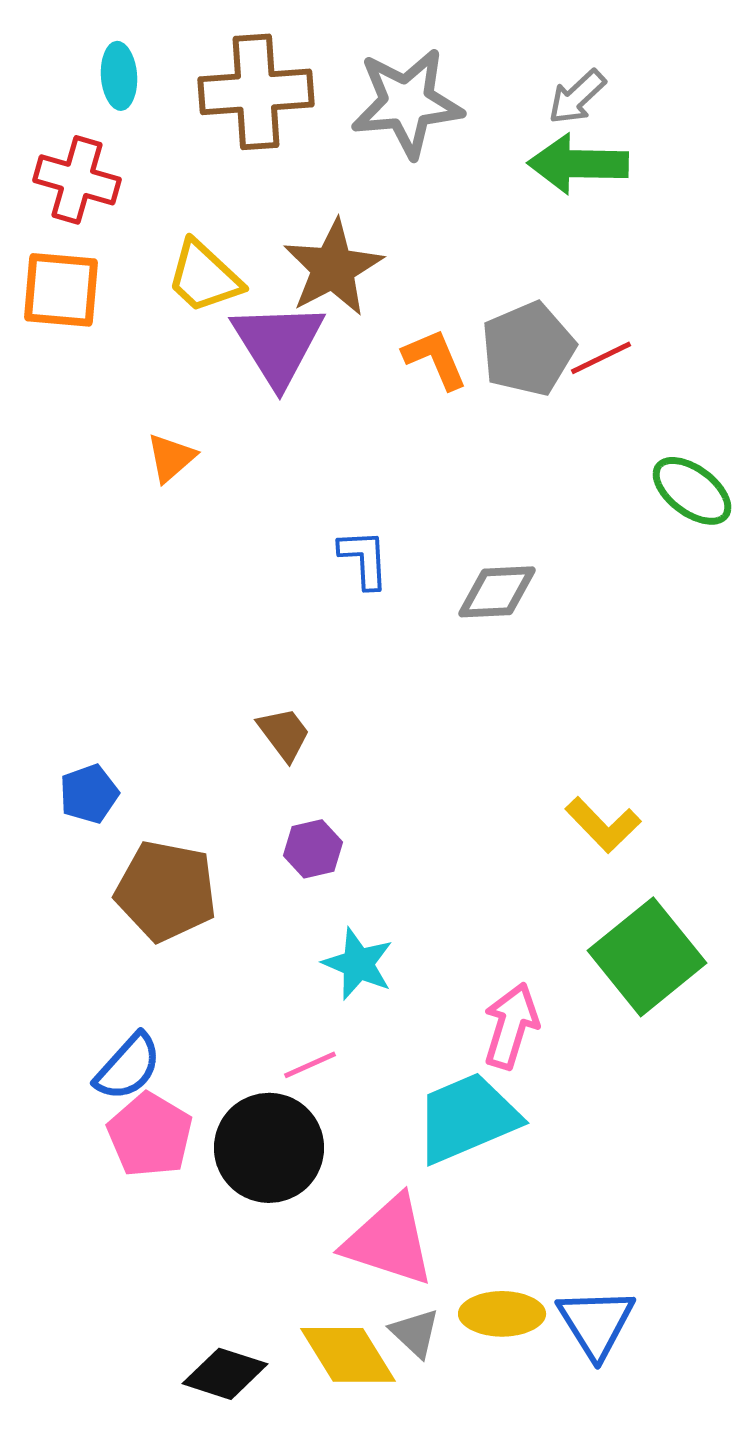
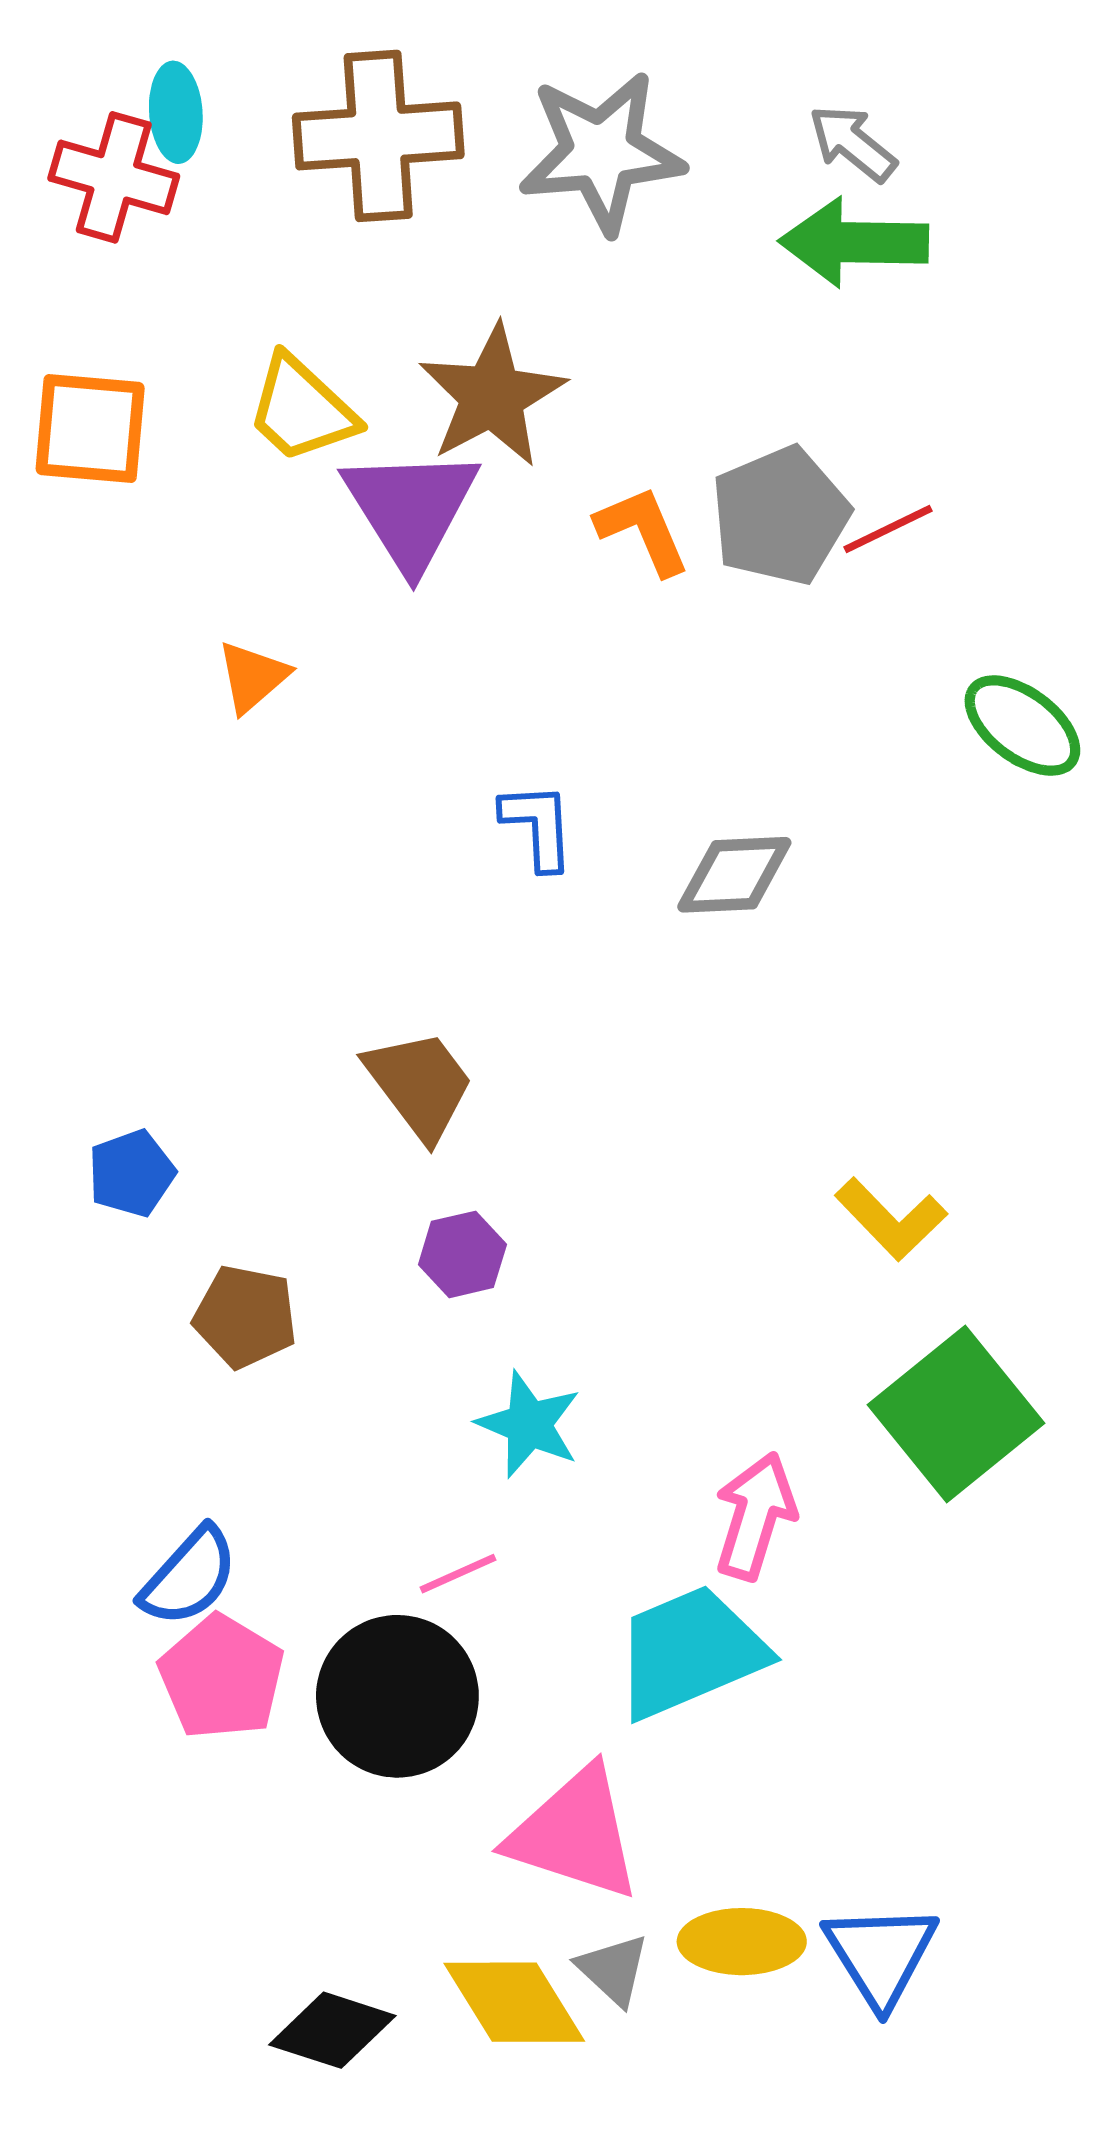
gray arrow: (577, 97) -> (853, 143), turned 82
red cross: (77, 180) -> (114, 177), moved
brown trapezoid: (284, 734) -> (420, 1085), size x1.4
brown pentagon: (166, 891) -> (245, 1317), size x0.7

